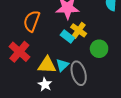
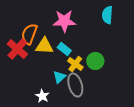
yellow cross: (79, 30) -> (75, 64), moved
red cross: (19, 52) -> (17, 49), moved
yellow triangle: (47, 65) -> (44, 46), moved

